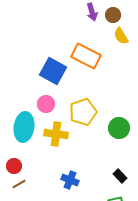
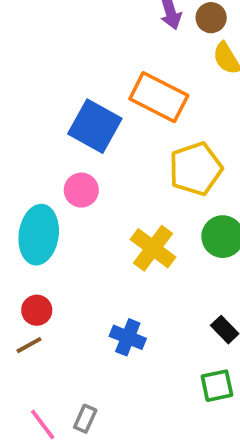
yellow pentagon: (83, 112) -> (196, 169), moved
yellow cross: (56, 134) -> (153, 248), moved, turned 30
red circle: (14, 166) -> (37, 310), moved

